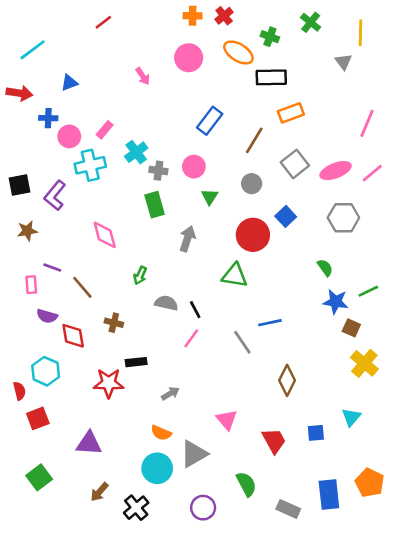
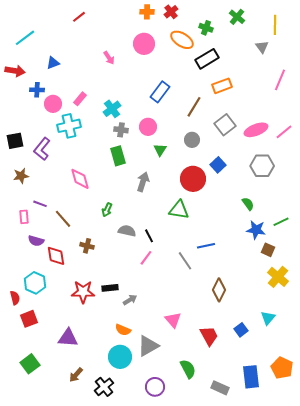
black rectangle: (271, 77) -> (207, 59), turned -30
pink line: (367, 123) -> (280, 80), moved
cyan cross: (136, 152) -> (112, 109), moved
black rectangle: (136, 362) -> (110, 288), moved
blue square: (316, 433) -> (241, 330), turned -32

